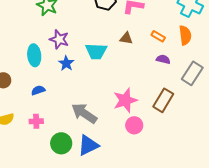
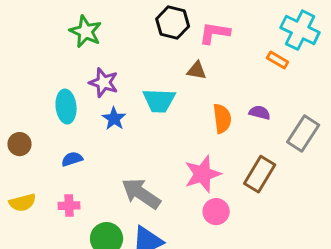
orange semicircle: (185, 35) -> (222, 119), moved
orange rectangle: (158, 36) -> (278, 60), moved
brown triangle: (126, 38) -> (197, 71), moved

